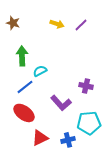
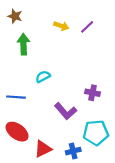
brown star: (13, 23) -> (15, 16), moved
green arrow: (22, 56) -> (24, 44), moved
blue line: (25, 87) -> (16, 97), moved, turned 42
red ellipse: (24, 113) -> (17, 132), moved

